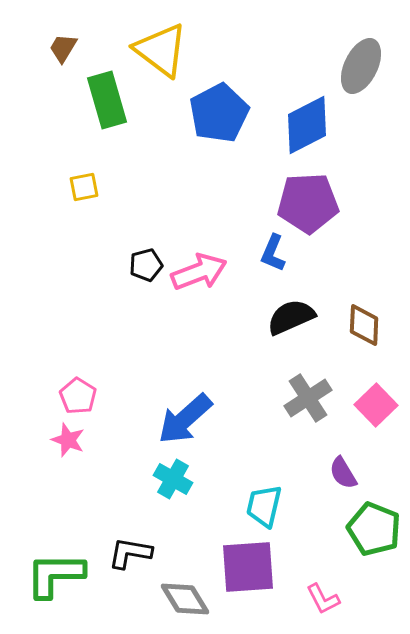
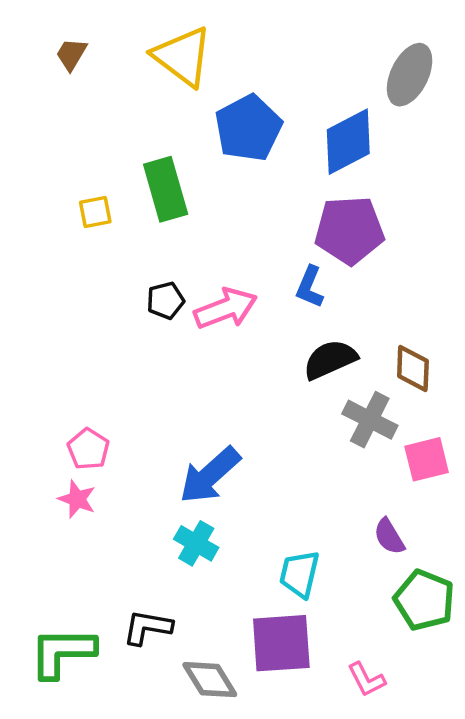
green rectangle: (107, 100) -> (166, 189), moved
gray cross: (308, 398) -> (370, 420), moved, turned -30
pink square: (376, 405) -> (427, 459), turned 30

